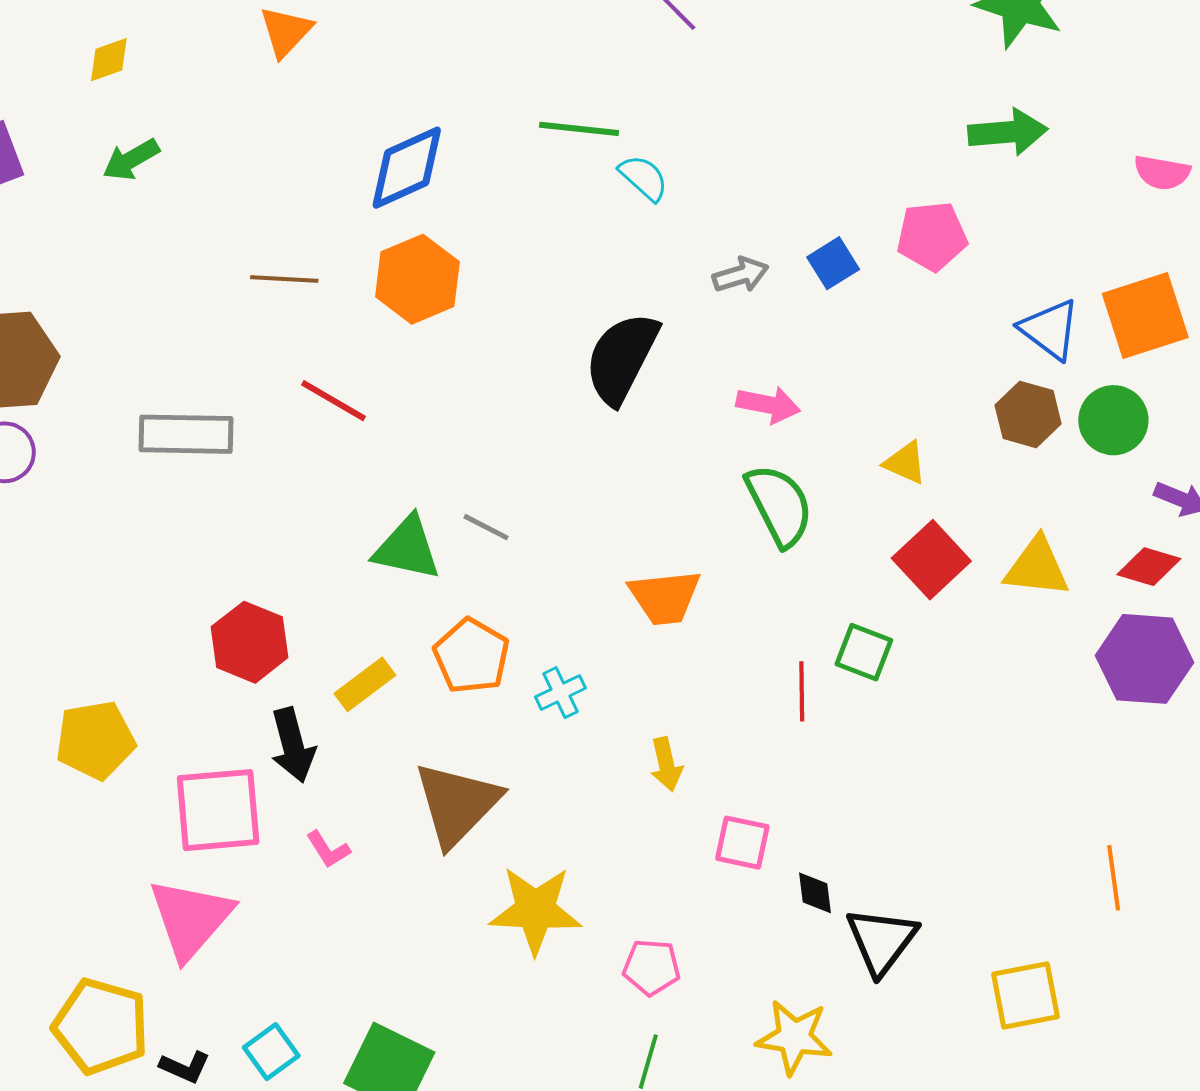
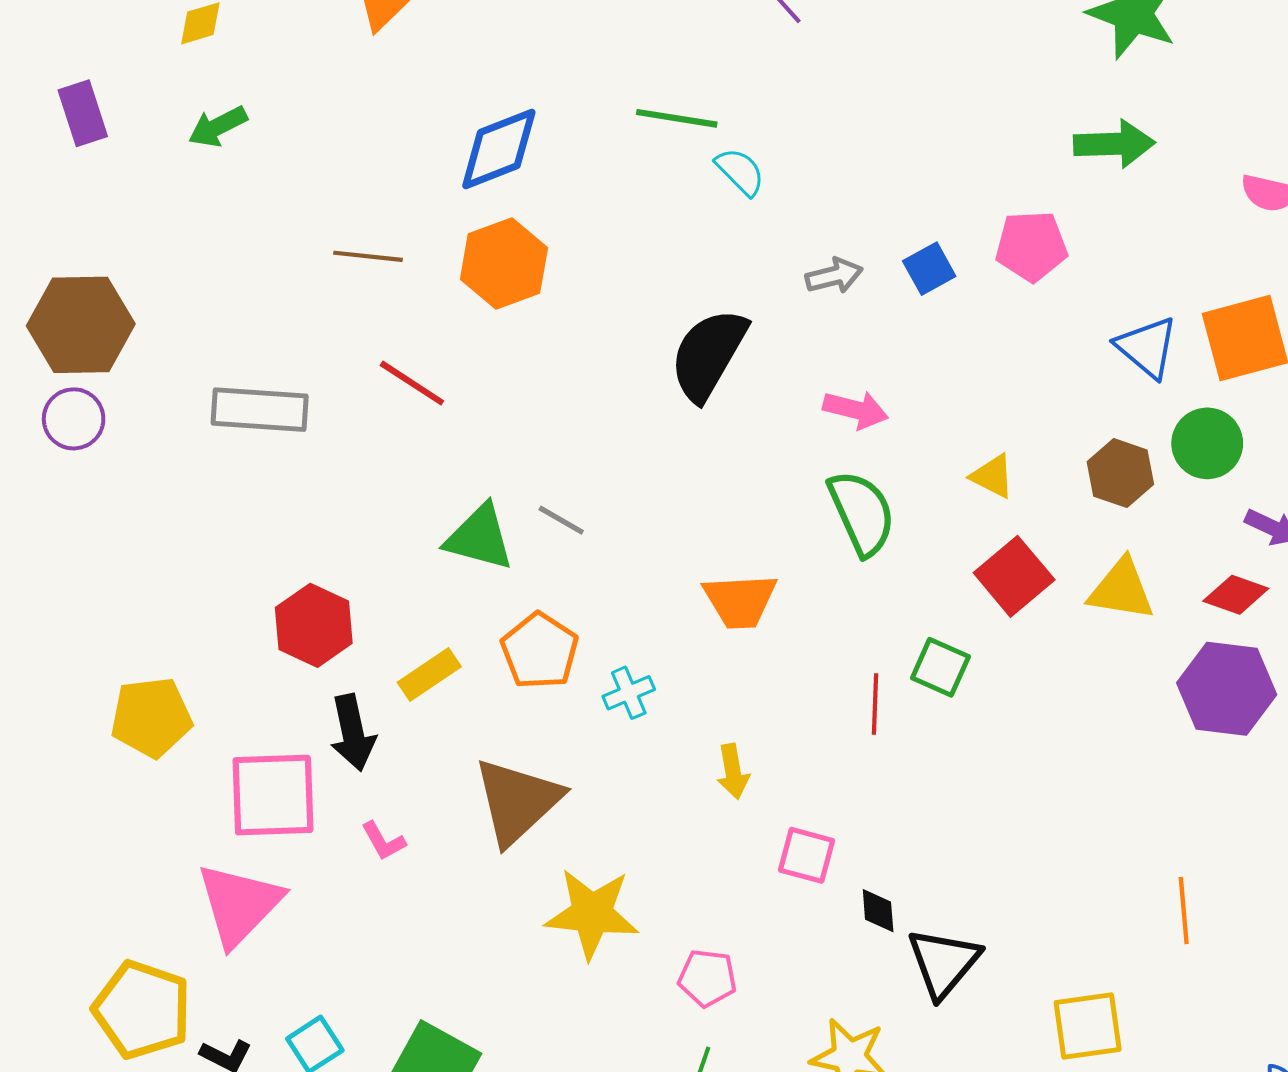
brown hexagon: (1028, 415) -> (1120, 473), moved

